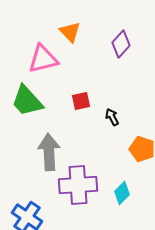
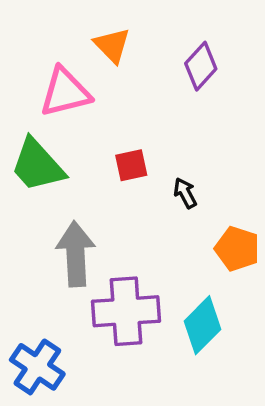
cyan diamond: (122, 193) -> (203, 325), size x1.4

